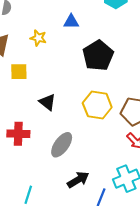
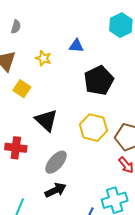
yellow square: (19, 72) -> (22, 89), turned 30
black triangle: (47, 102) -> (46, 120), size x1.4
black arrow: (78, 180) -> (55, 190), moved

